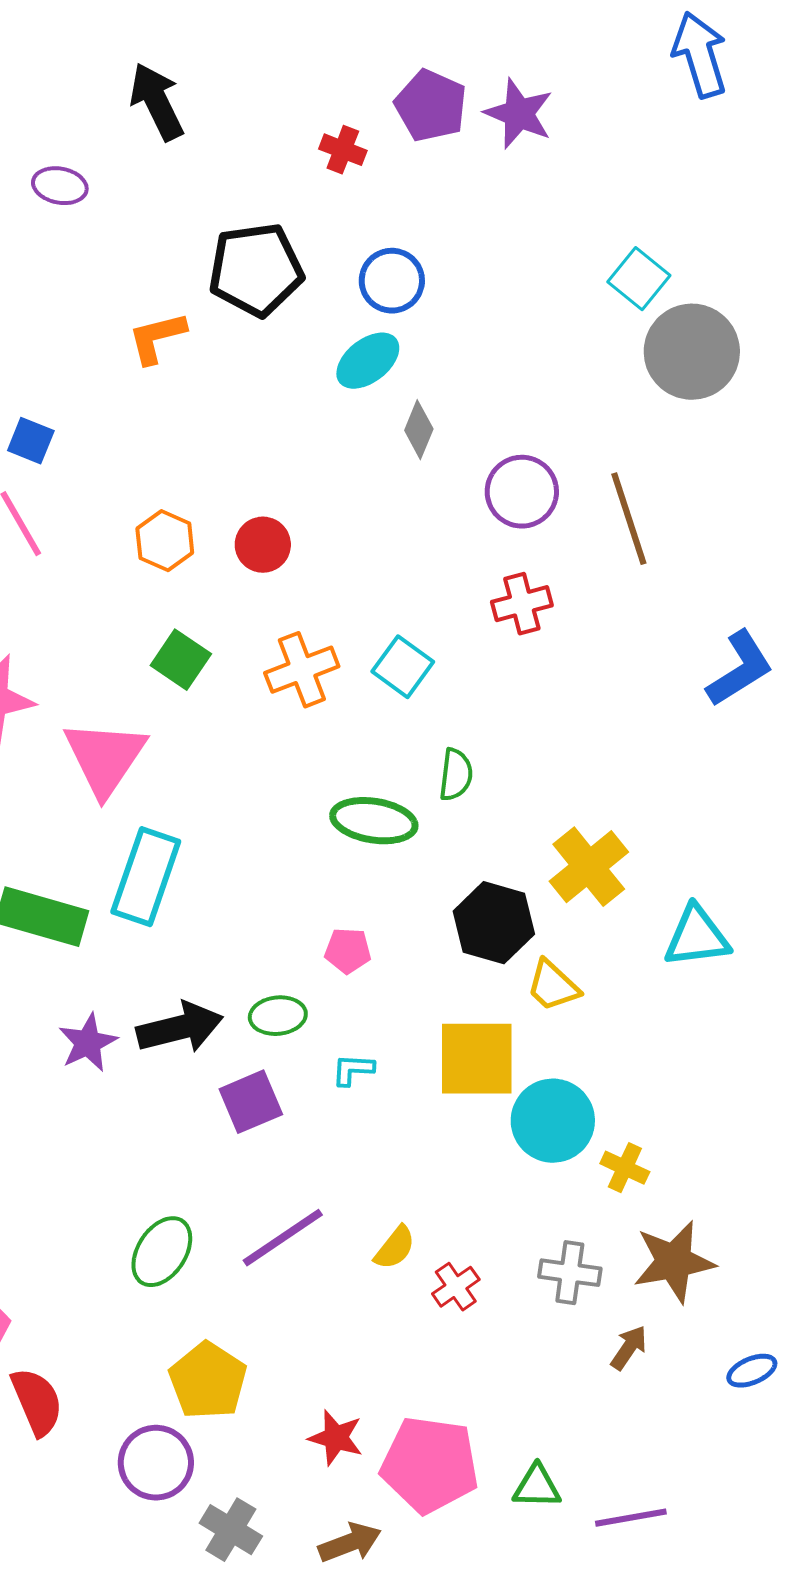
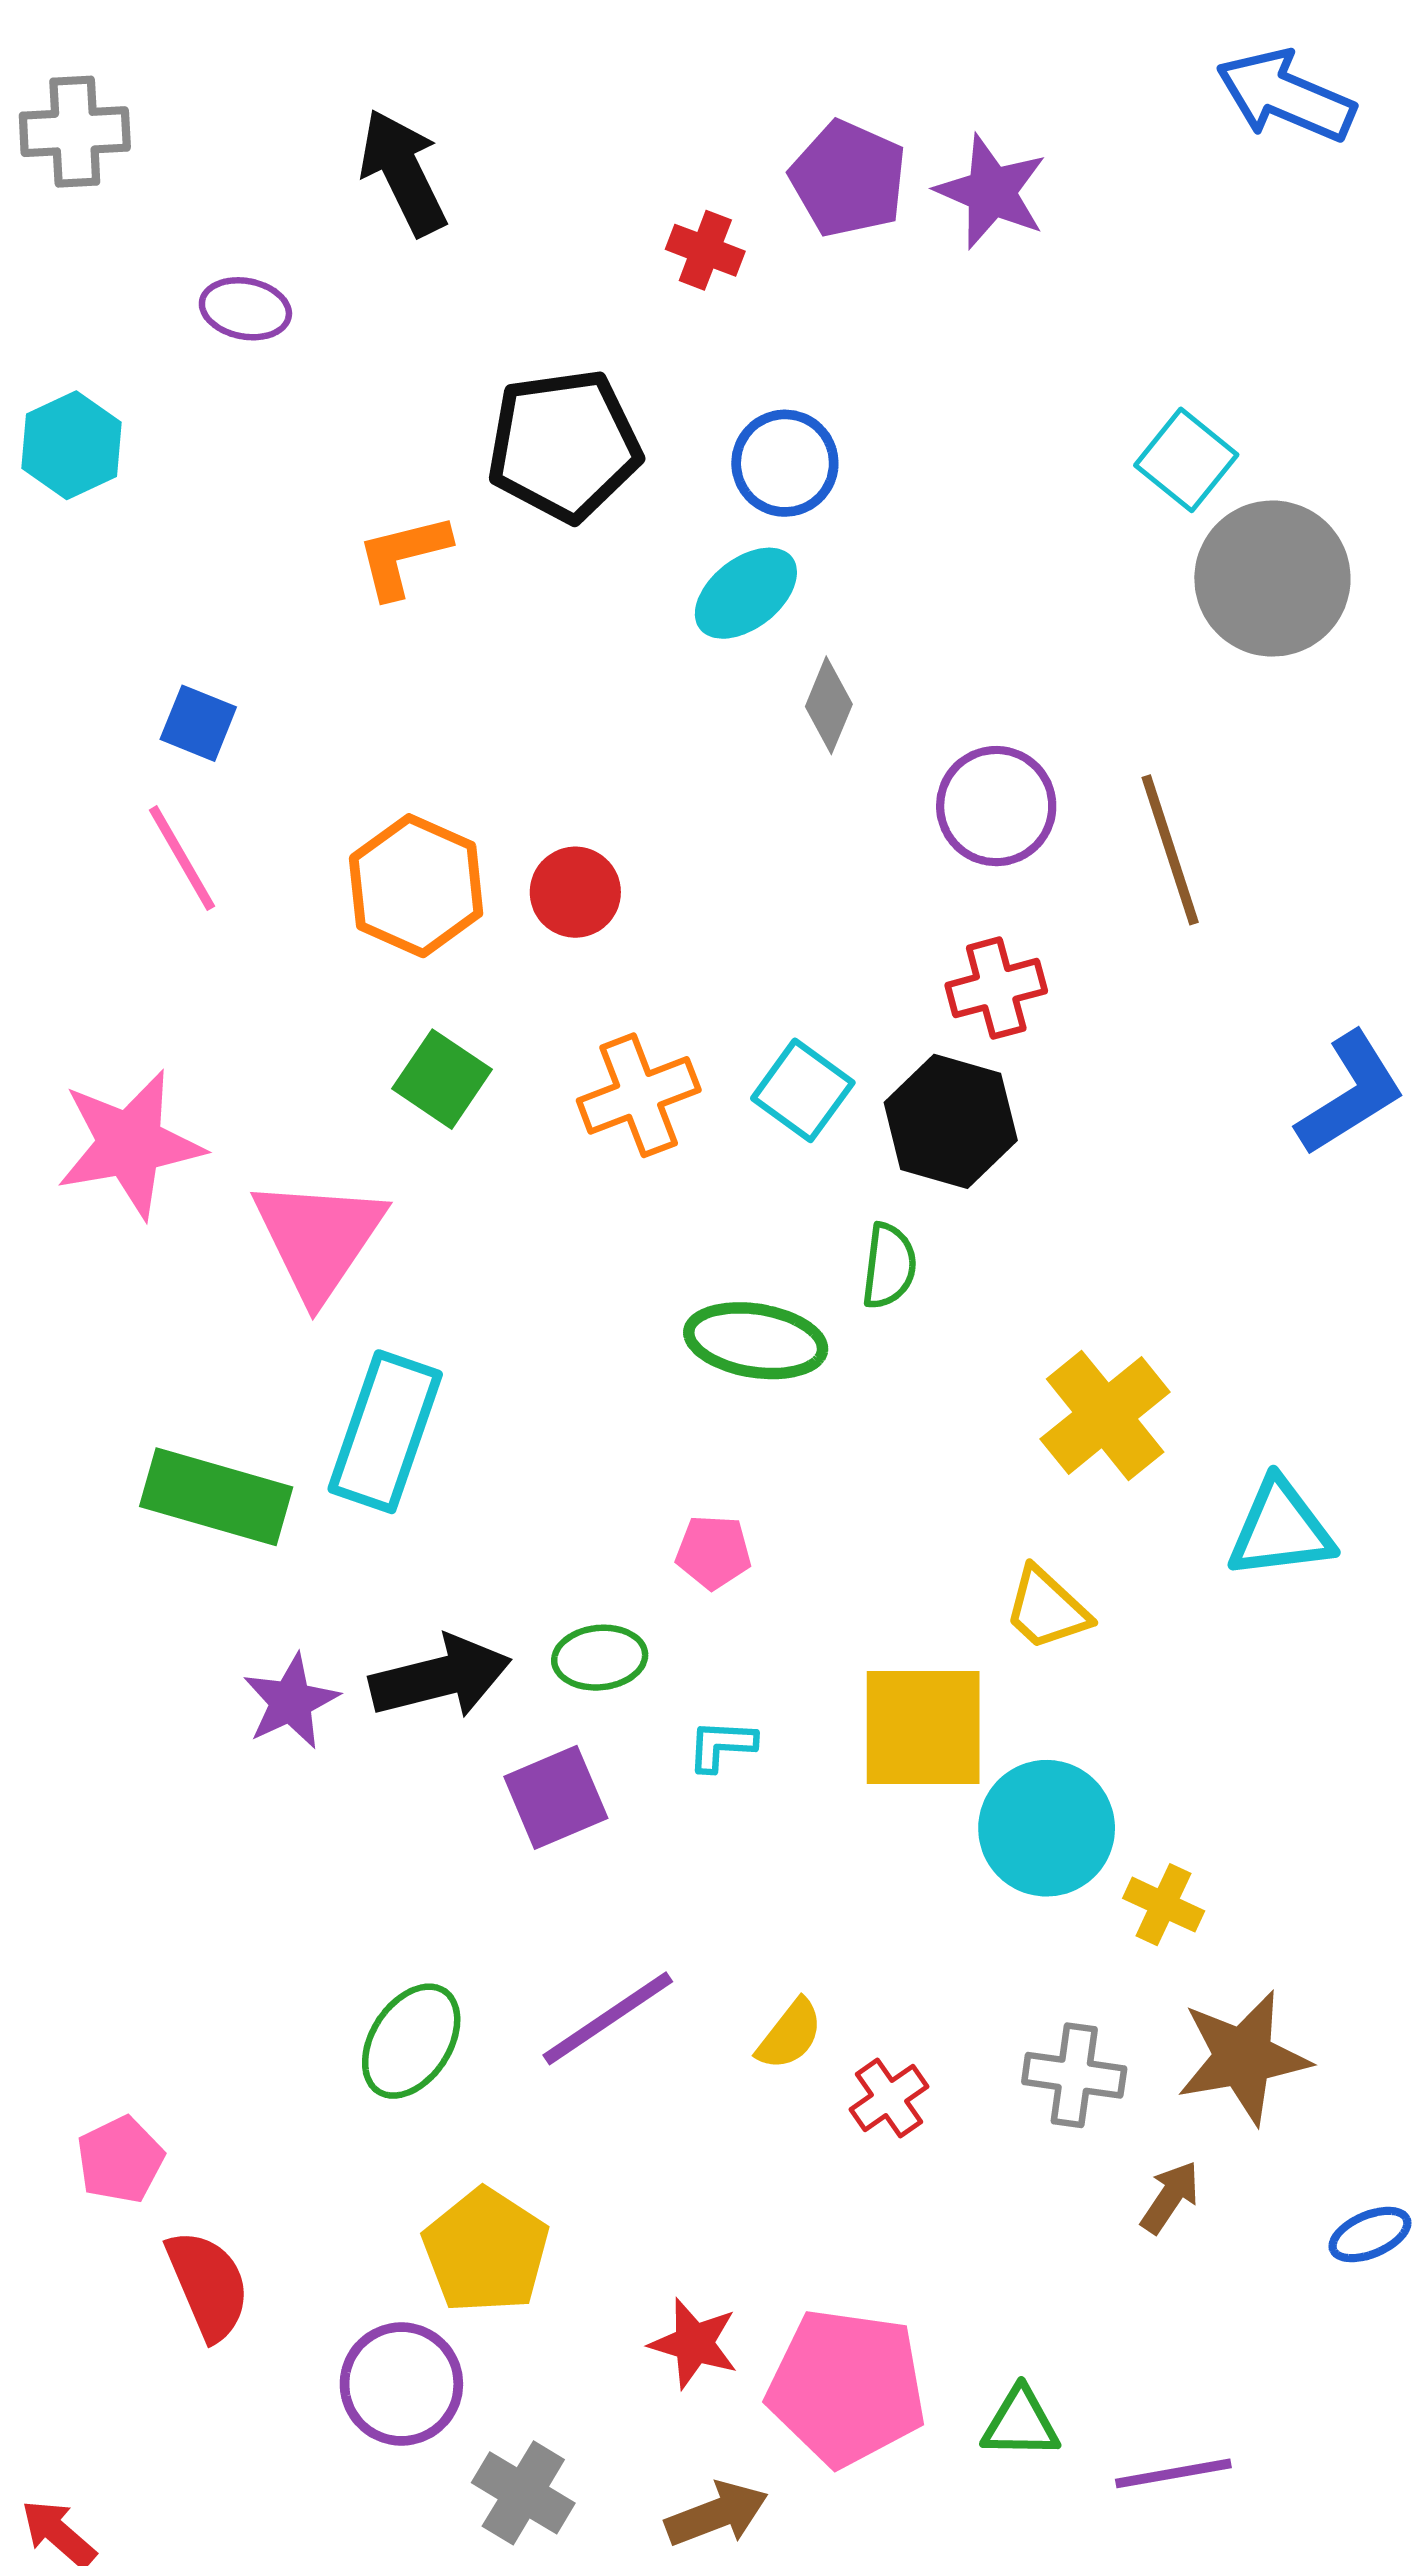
blue arrow: (700, 55) -> (1285, 96), turned -50
orange hexagon: (165, 541) -> (416, 886), size x1.4
black hexagon: (494, 923) -> (951, 1121), moved

